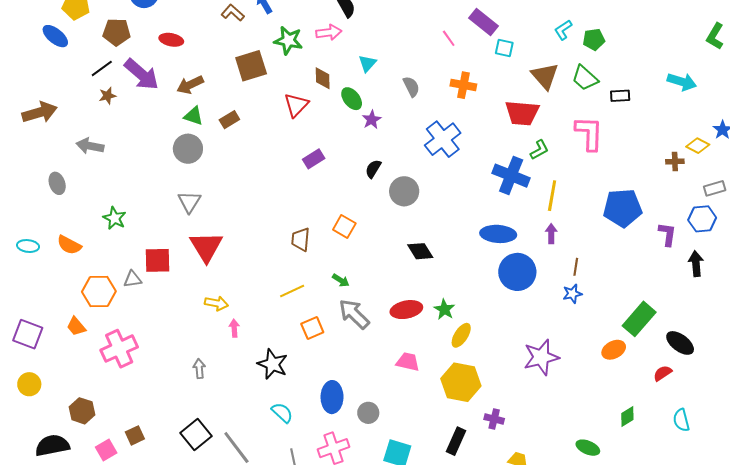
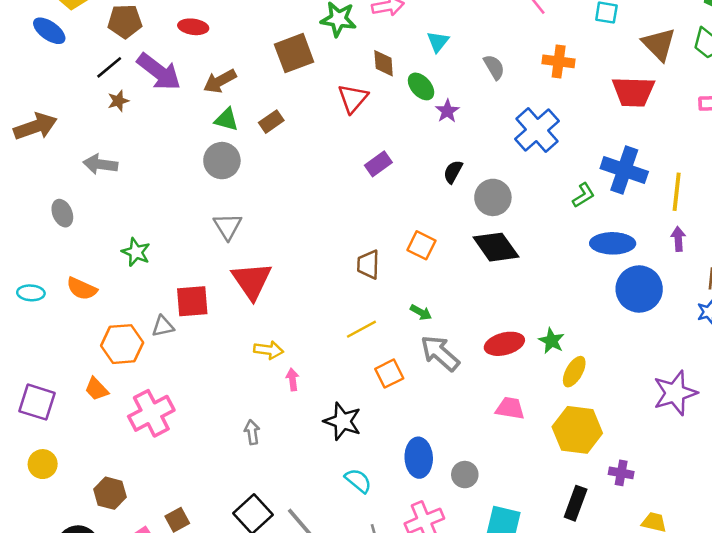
green L-shape: (539, 150) -> (584, 195), moved
black diamond: (420, 251) -> (496, 247), moved, size x1.4

